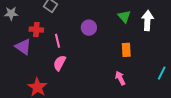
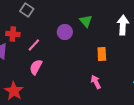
green triangle: (124, 16) -> (86, 21), moved
pink line: (58, 41) -> (34, 45), turned 56

